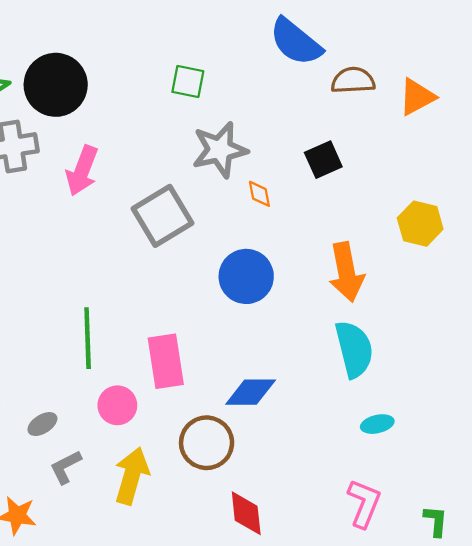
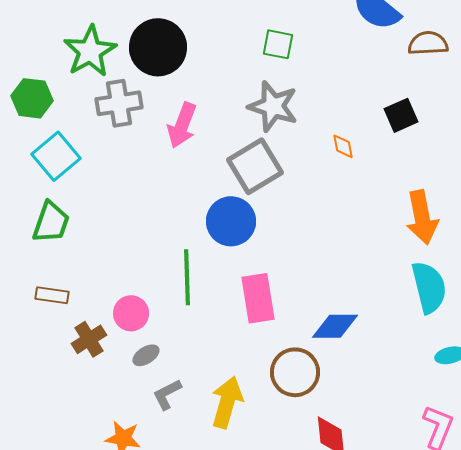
gray star: (220, 150) -> (273, 106), moved, turned 30
blue circle: (246, 276) -> (231, 221), moved
pink circle: (117, 405) -> (131, 313), moved

